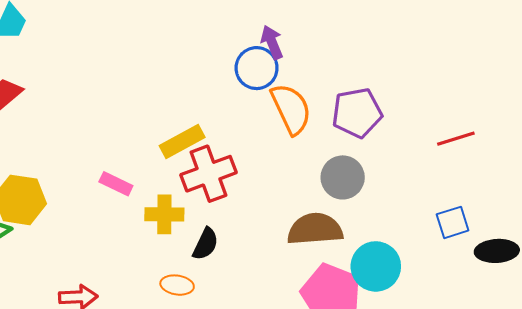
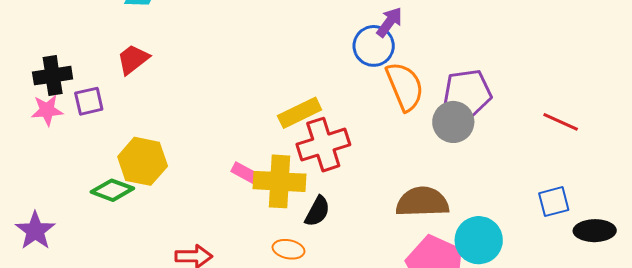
purple arrow: (272, 42) -> (389, 22), turned 56
red line: (456, 139) -> (561, 122), turned 39
gray circle: (343, 177) -> (453, 122), moved
pink rectangle: (116, 184) -> (247, 174), moved
yellow cross: (164, 214) -> (279, 181), size x1.4

